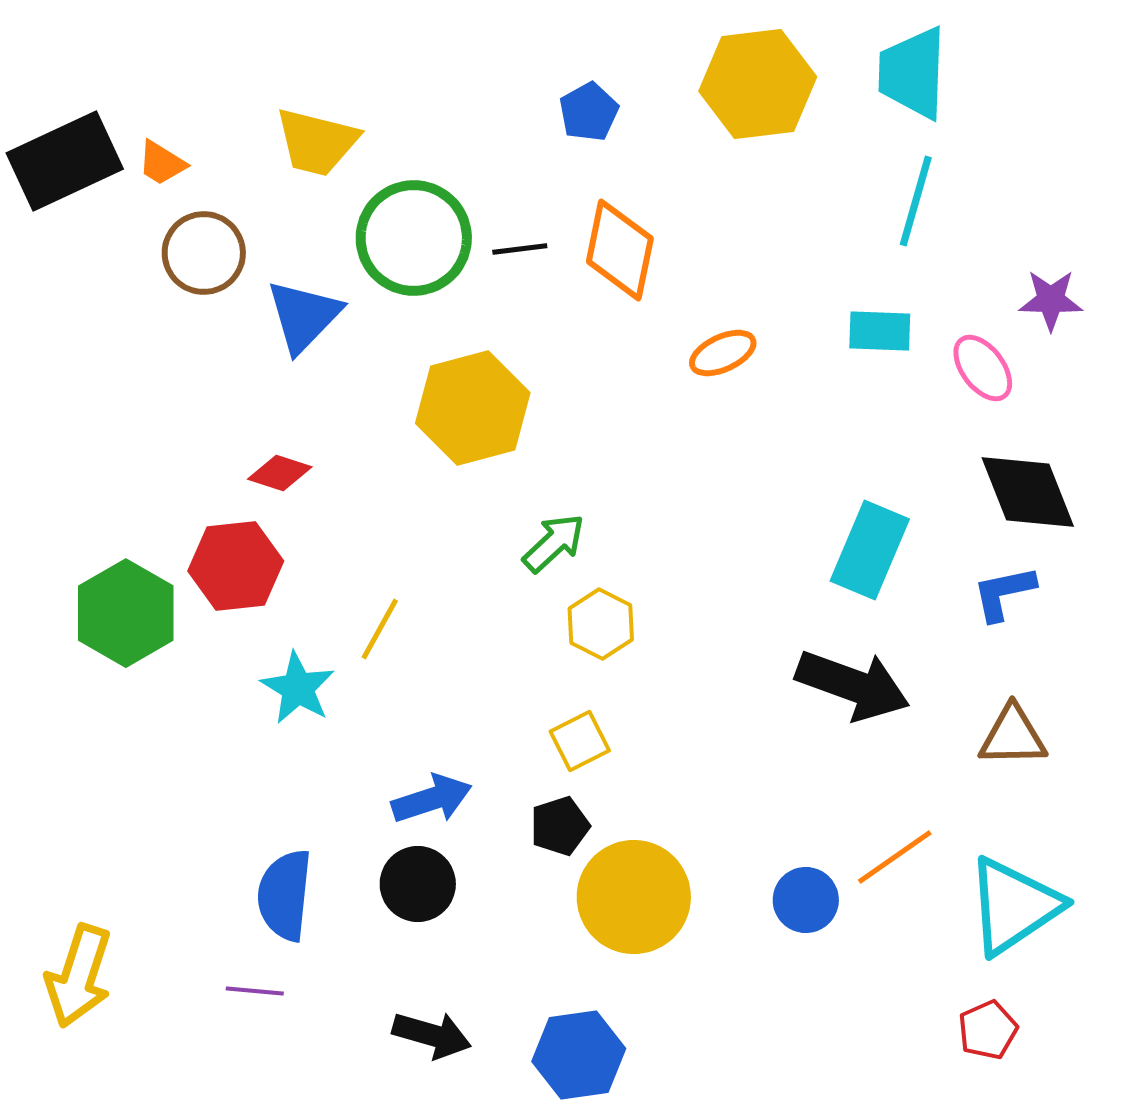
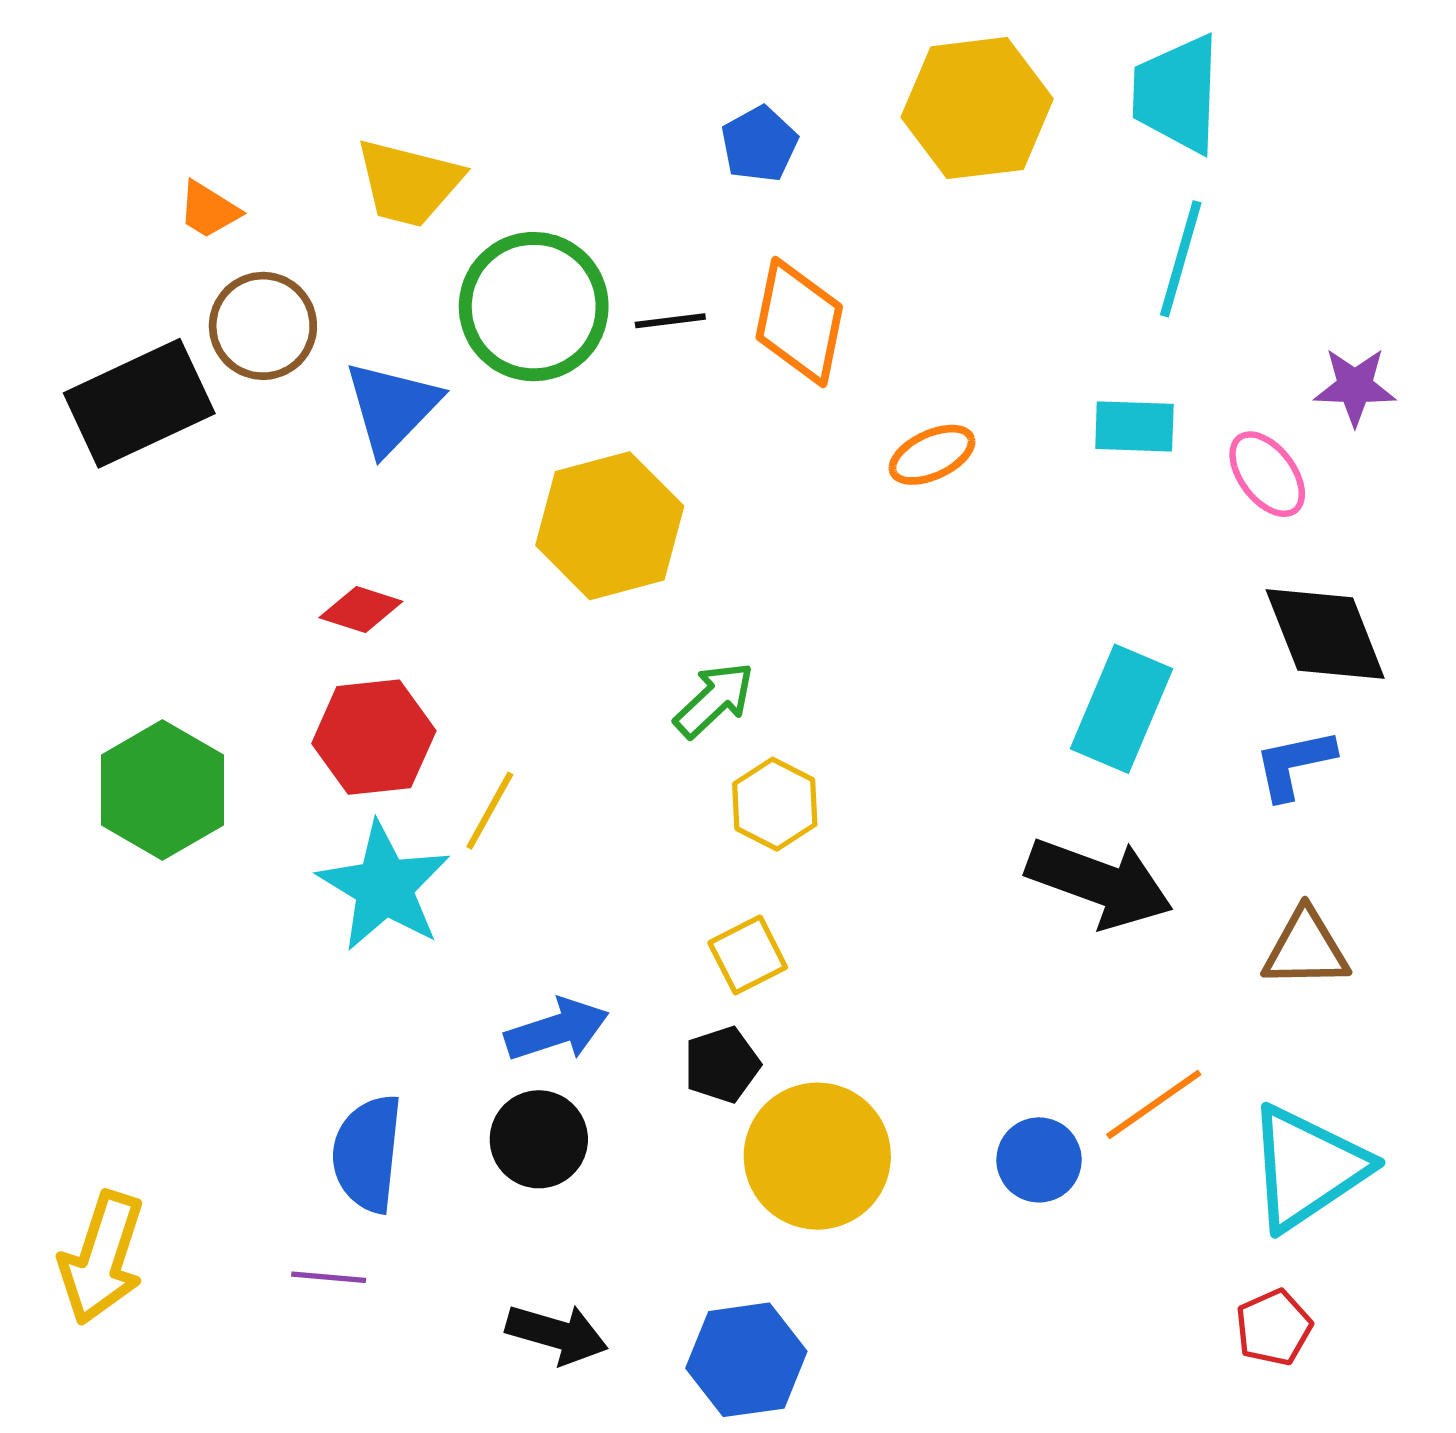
black rectangle: (65, 161) -> (139, 403), moved
red hexagon: (236, 566) -> (374, 737), moved
cyan star: (298, 688) -> (384, 887), size x1.4

